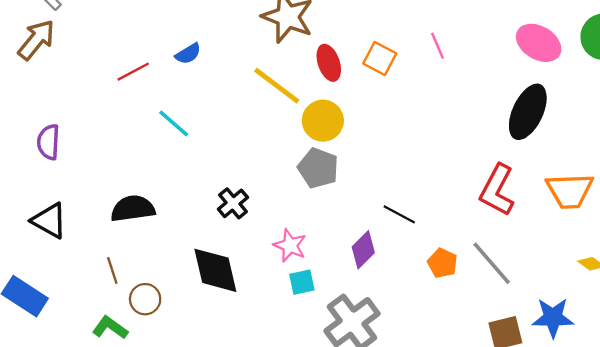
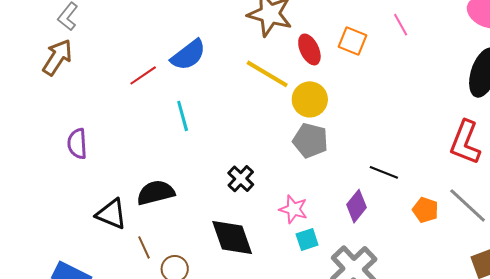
blue semicircle: (188, 54) -> (188, 55), size x1.6
cyan line: (174, 123) -> (183, 116), turned 40
black triangle: (49, 221) -> (111, 214), moved

